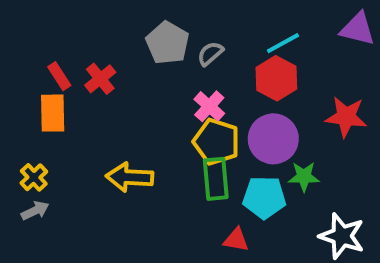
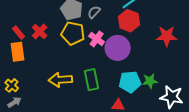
purple circle: (273, 139) -> (118, 48), moved
yellow pentagon: (216, 142) -> (73, 33), moved
green star: (304, 177) -> (150, 81), moved
green rectangle: (216, 179) -> (92, 80), moved

